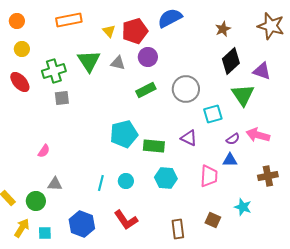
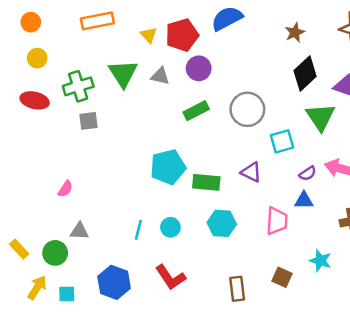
red ellipse: (20, 82) -> (35, 100), turned -35

